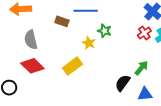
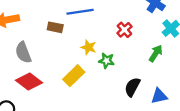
green star: (104, 31) -> (107, 61), moved
red cross: (144, 33) -> (124, 30), moved
green arrow: (141, 68) -> (156, 53), moved

